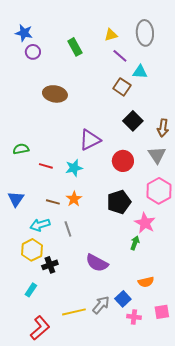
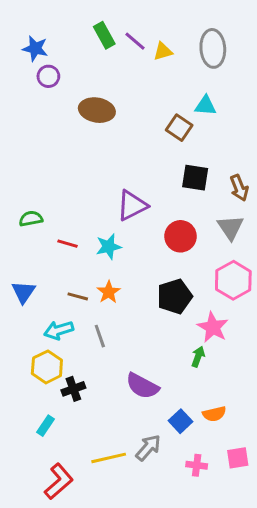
green rectangle: (75, 47) -> (104, 35), moved
purple line: (120, 56) -> (135, 41), moved
brown ellipse: (55, 94) -> (97, 110), moved
black square: (133, 121) -> (195, 178), turned -36
brown arrow: (163, 128) -> (239, 188), turned -30
blue square: (123, 299) -> (181, 421), moved

